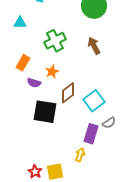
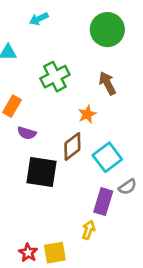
orange star: (52, 72) -> (87, 114), moved

